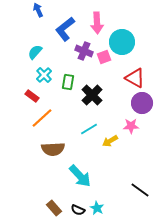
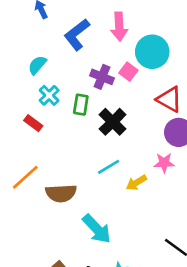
purple cross: (84, 51) -> (102, 77), moved
pink square: (104, 57) -> (128, 72), turned -32
orange line: (42, 118) -> (25, 177), moved

